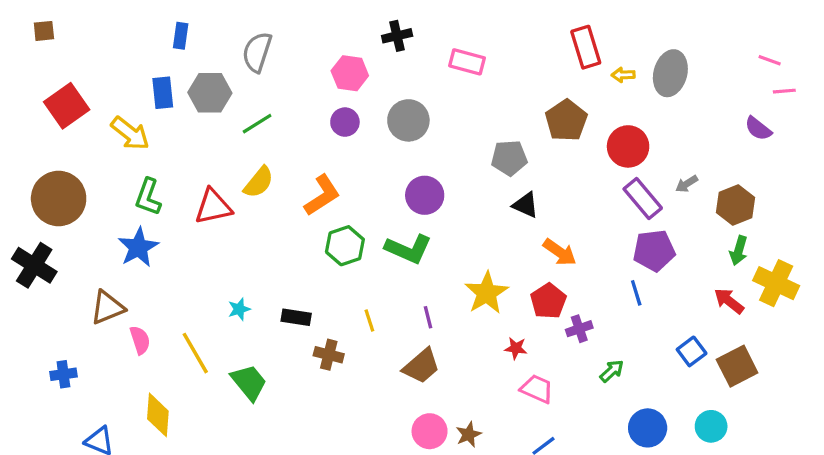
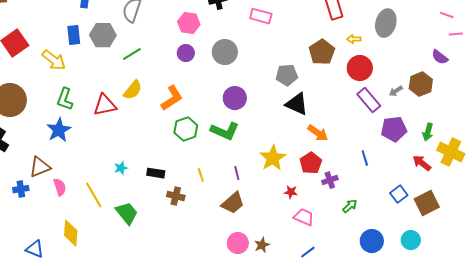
yellow arrow: (623, 75) -> (354, 39), moved
black triangle: (526, 205) -> (297, 104), size x1.4
brown hexagon: (735, 205) -> (421, 84), moved
purple pentagon: (654, 251) -> (394, 129), moved
blue cross: (63, 374) -> (21, 189), moved

